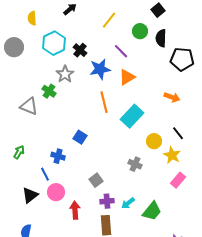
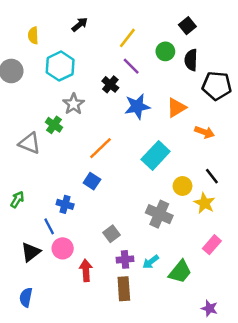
black cross: (80, 50) -> (110, 84), moved
purple line: (121, 51) -> (131, 66), moved
blue star: (100, 69) -> (137, 106), moved
orange triangle: (127, 77) -> (176, 108), moved
orange line: (104, 102) -> (101, 148), moved, turned 60
gray cross: (135, 164) -> (159, 214), size x1.5
pink rectangle: (178, 180) -> (212, 245), moved

